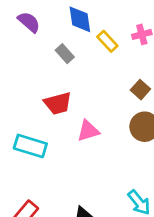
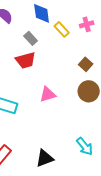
red trapezoid: (58, 103) -> (26, 60), moved

